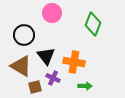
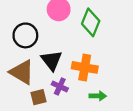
green diamond: (93, 24) -> (91, 22), moved

